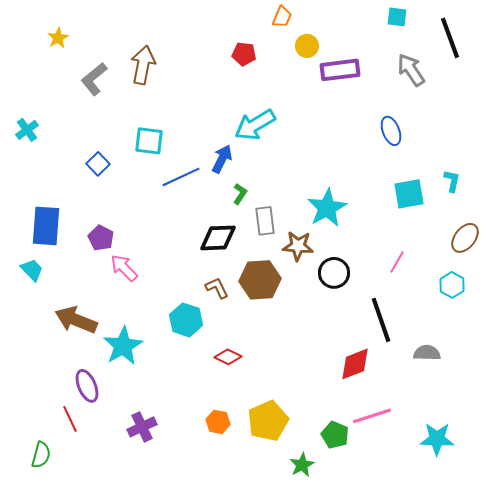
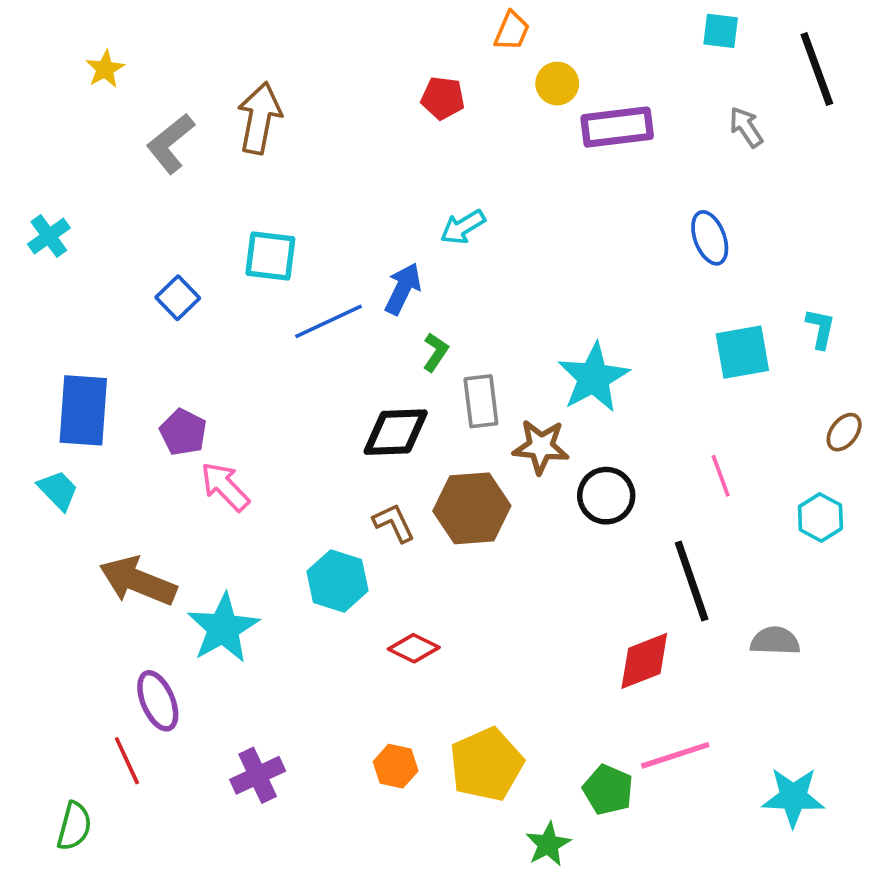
gray arrow: (411, 70) -> (746, 127), size x0.7
cyan arrow: (255, 125) -> (463, 227), size x0.6
brown ellipse: (465, 238) -> (844, 432), size x0.7
pink line: (397, 262) -> (721, 476), turned -50

